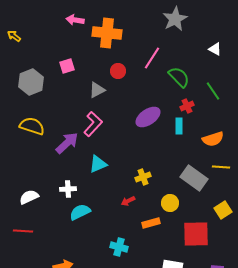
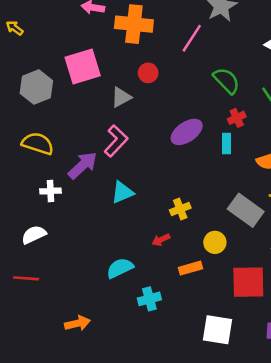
pink line: (152, 58) -> (192, 38), moved
pink square: (67, 66) -> (83, 66), size x1.8
white cross: (68, 189) -> (51, 191), moved
cyan semicircle: (80, 212) -> (120, 268), moved
cyan cross: (119, 247) -> (149, 299), turned -30

